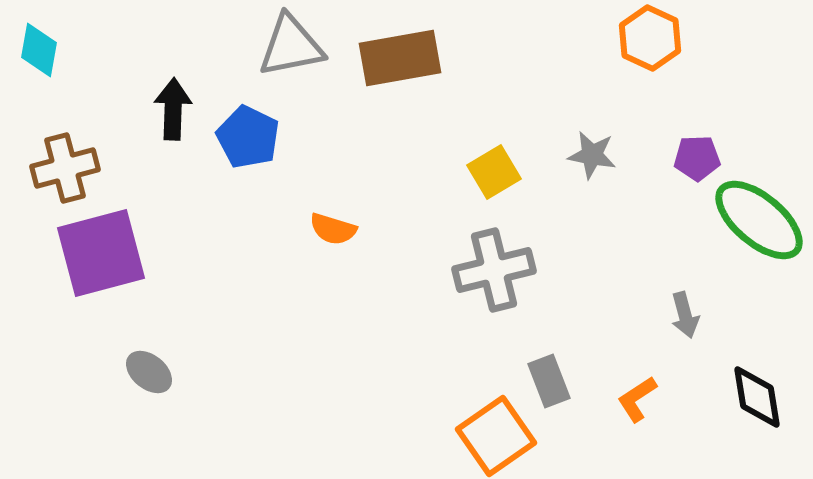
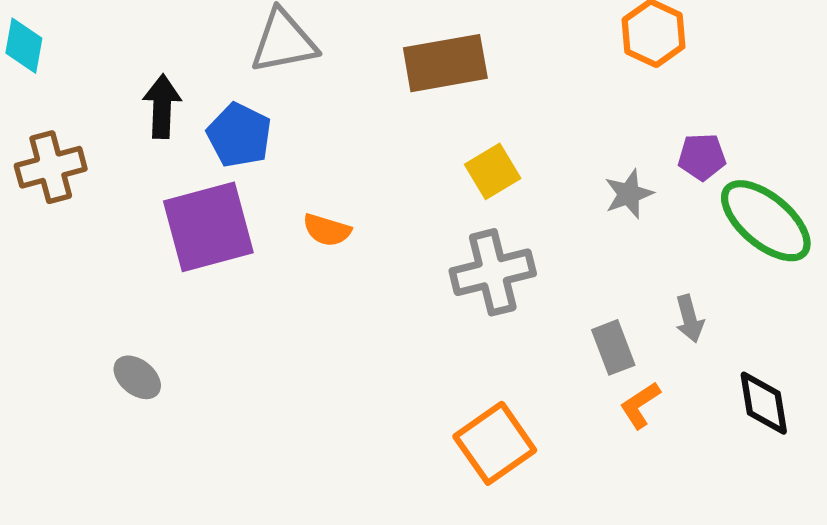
brown rectangle: (400, 58) -> (445, 63), moved
gray star: (592, 155) -> (629, 194), moved, turned -30
purple square: (101, 253) -> (208, 227), moved
gray rectangle: (549, 381) -> (613, 347), moved

